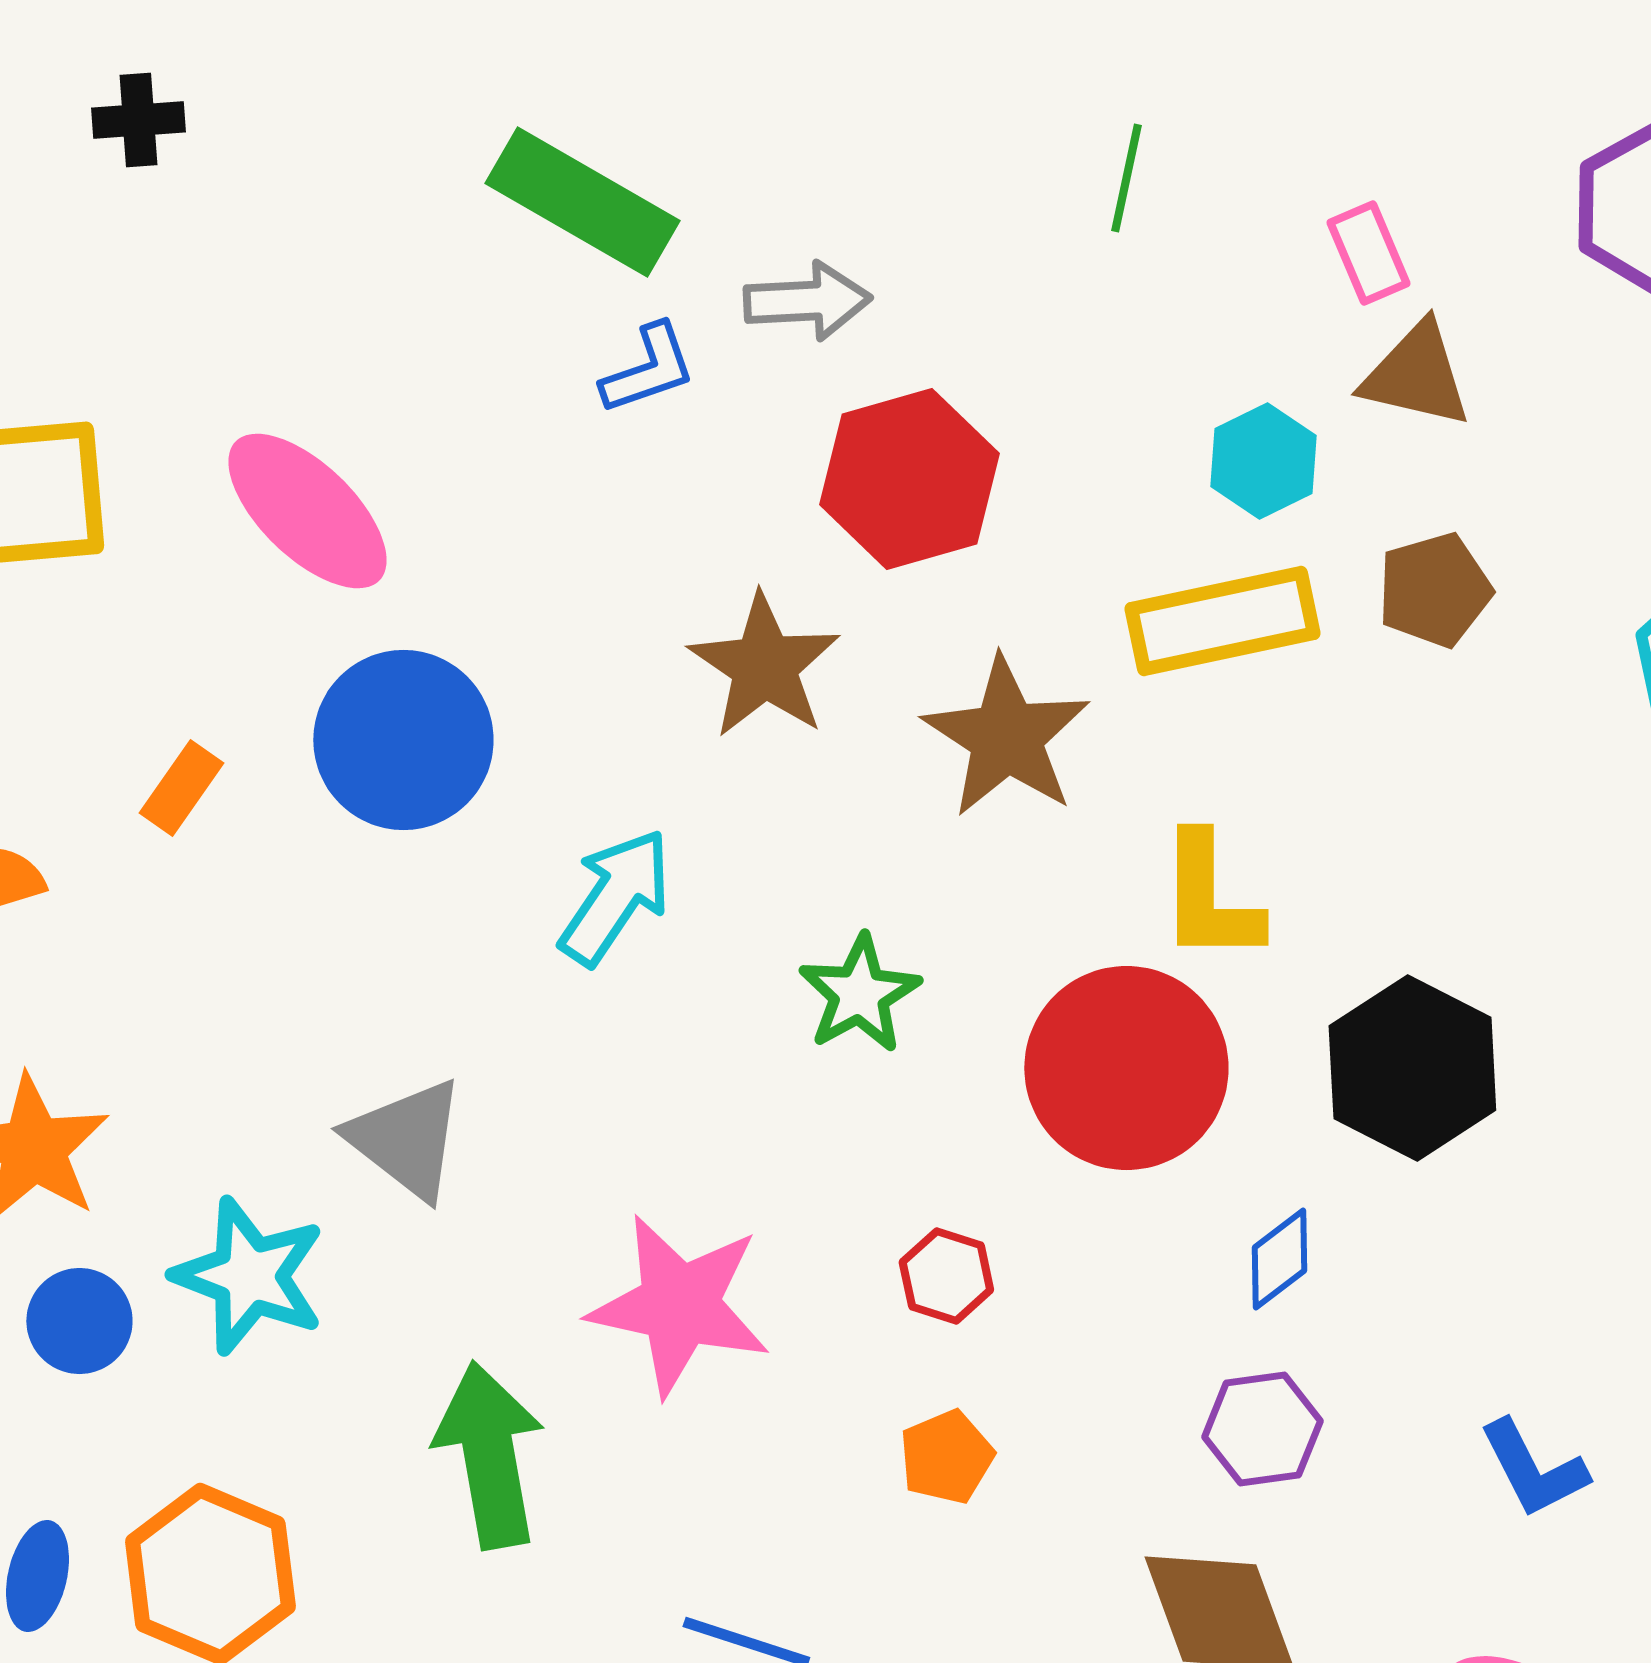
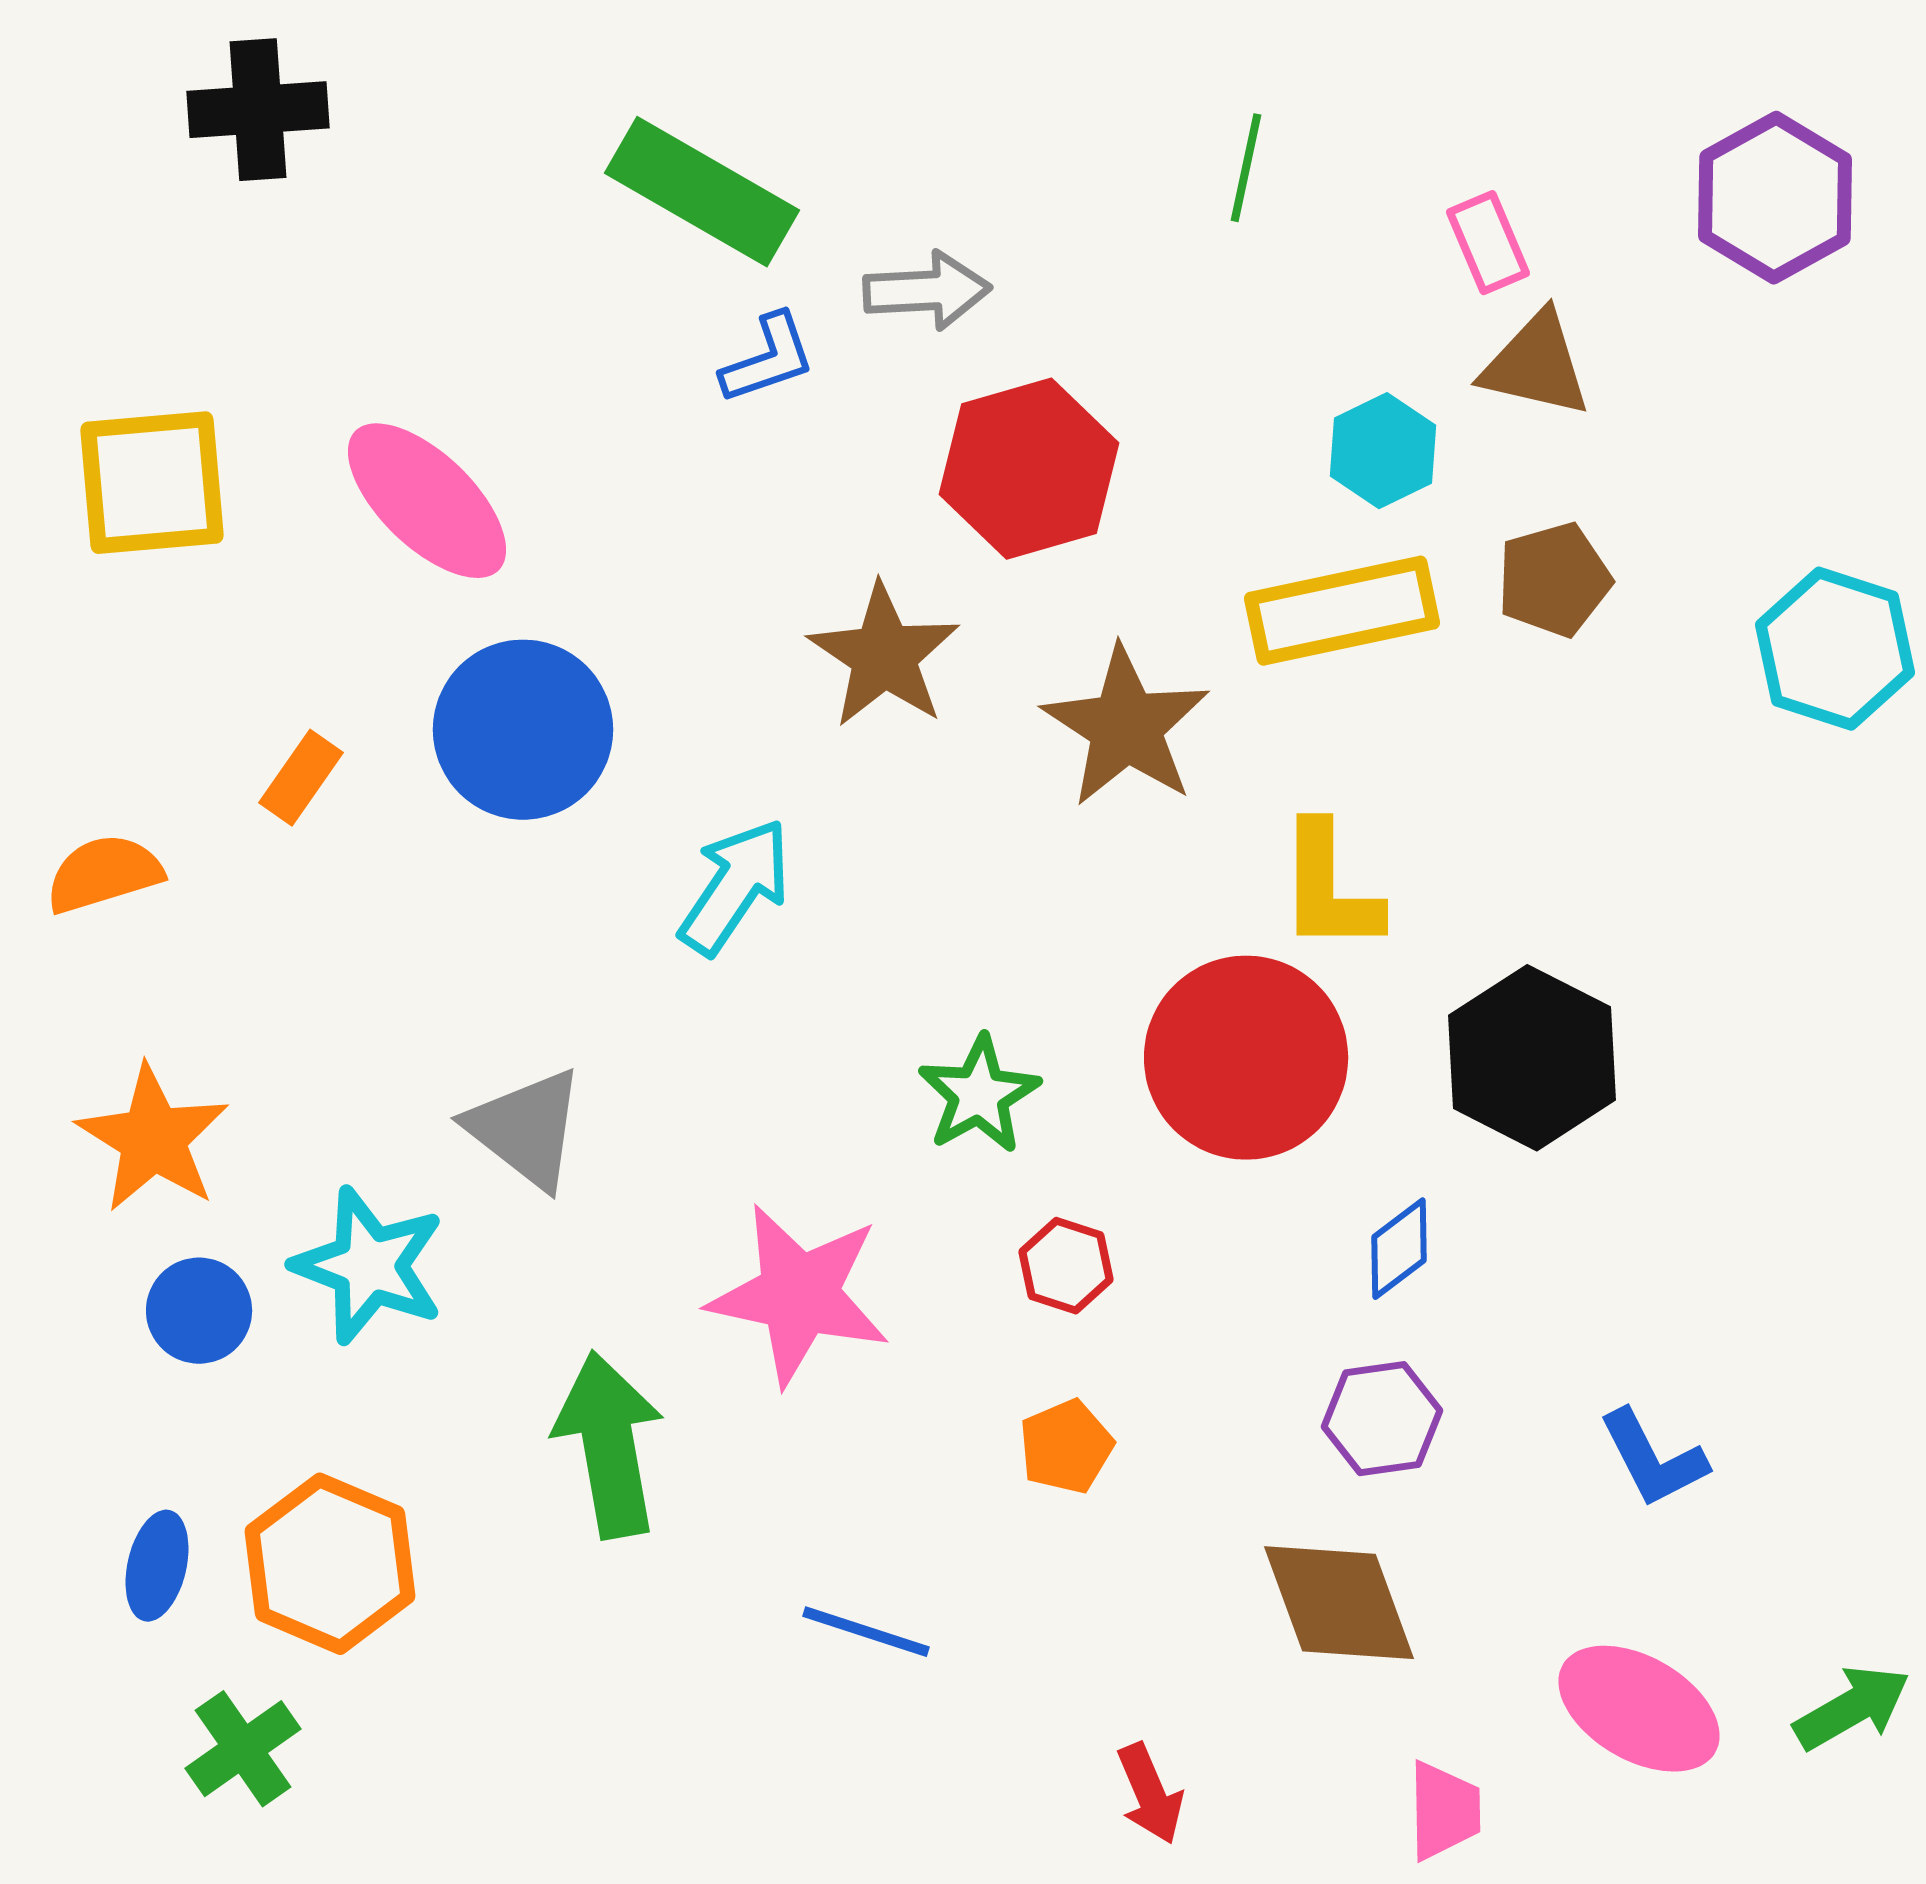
black cross: (138, 120) -> (258, 110), size x1.5
green star: (859, 994) -> (979, 1095), moved

